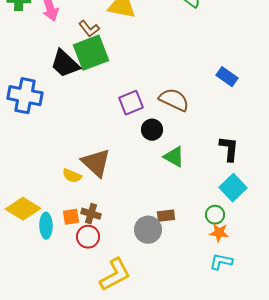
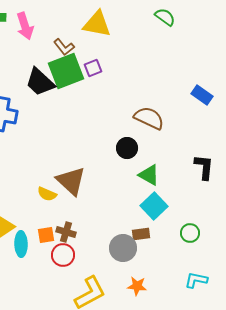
purple square: (131, 103) -> (93, 68), moved, size x0.7
cyan square: (233, 188) -> (154, 206), moved
orange star: (219, 233) -> (137, 286), moved

